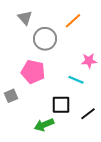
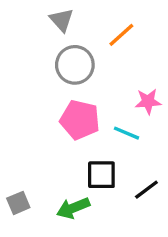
gray triangle: (25, 18) -> (62, 20), moved
pink pentagon: (33, 72) -> (80, 120), moved
gray square: (11, 96) -> (18, 203), moved

